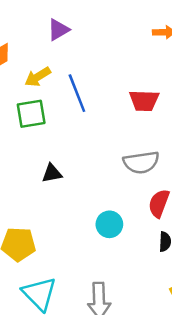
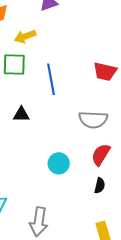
blue line: (77, 93) -> (51, 79), moved

